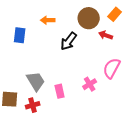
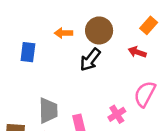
brown circle: (89, 18) -> (99, 30), moved
gray trapezoid: (36, 81) -> (48, 110), turned 30

